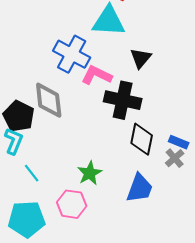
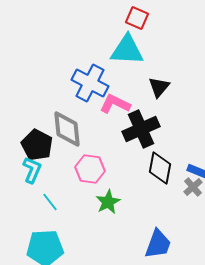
black cross: (123, 100) -> (141, 129), turned -36
blue trapezoid: (140, 188) -> (158, 244), moved
pink hexagon: (72, 204) -> (90, 169), moved

